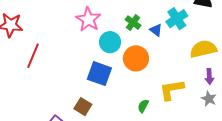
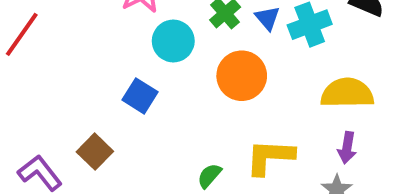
blue triangle: (156, 30) -> (267, 18), moved
orange circle: (136, 58) -> (242, 76), moved
blue square: (99, 74) -> (140, 96), size x0.7

